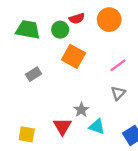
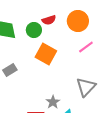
pink line: (118, 65) -> (86, 47), moved
gray triangle: (118, 93) -> (86, 87), size x1.5

